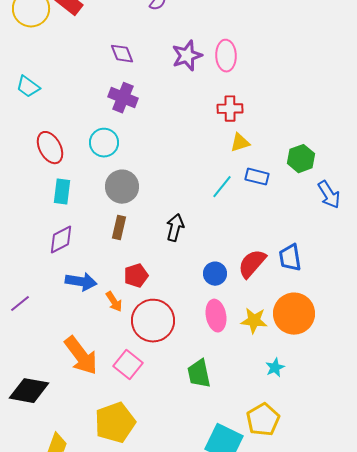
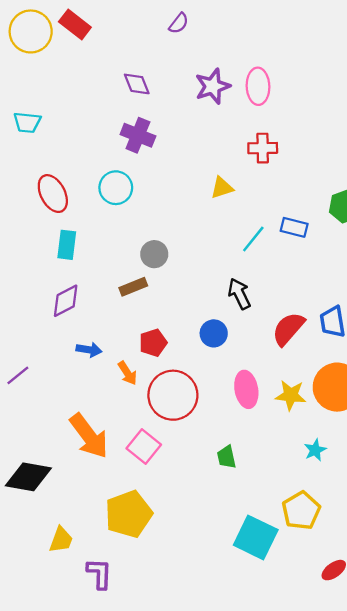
cyan trapezoid: (28, 87) -> (27, 122), turned -30
yellow triangle: (240, 143) -> (222, 188), moved
gray circle: (122, 187) -> (154, 254), moved, size x0.7
brown rectangle: (119, 228) -> (133, 287), turned 55
black arrow: (175, 228) -> (239, 294), moved, turned -40
blue circle: (215, 274) -> (214, 333), moved
blue arrow: (81, 282) -> (89, 350), size x0.7
green trapezoid: (199, 374) -> (227, 457), size x0.7

